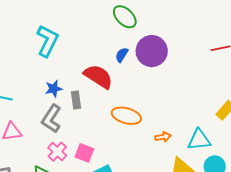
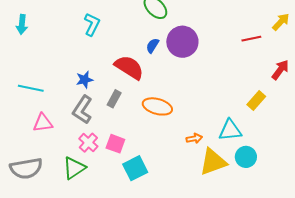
cyan L-shape: (47, 41) -> (92, 24), moved, size x0.7
gray rectangle: (76, 100) -> (114, 99), moved, turned 36
orange arrow: (163, 137) -> (194, 138), moved

